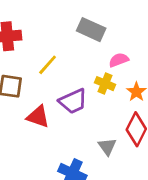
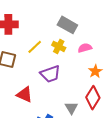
yellow cross: (105, 84) -> (59, 46), moved
red triangle: (38, 117) -> (25, 95), moved

